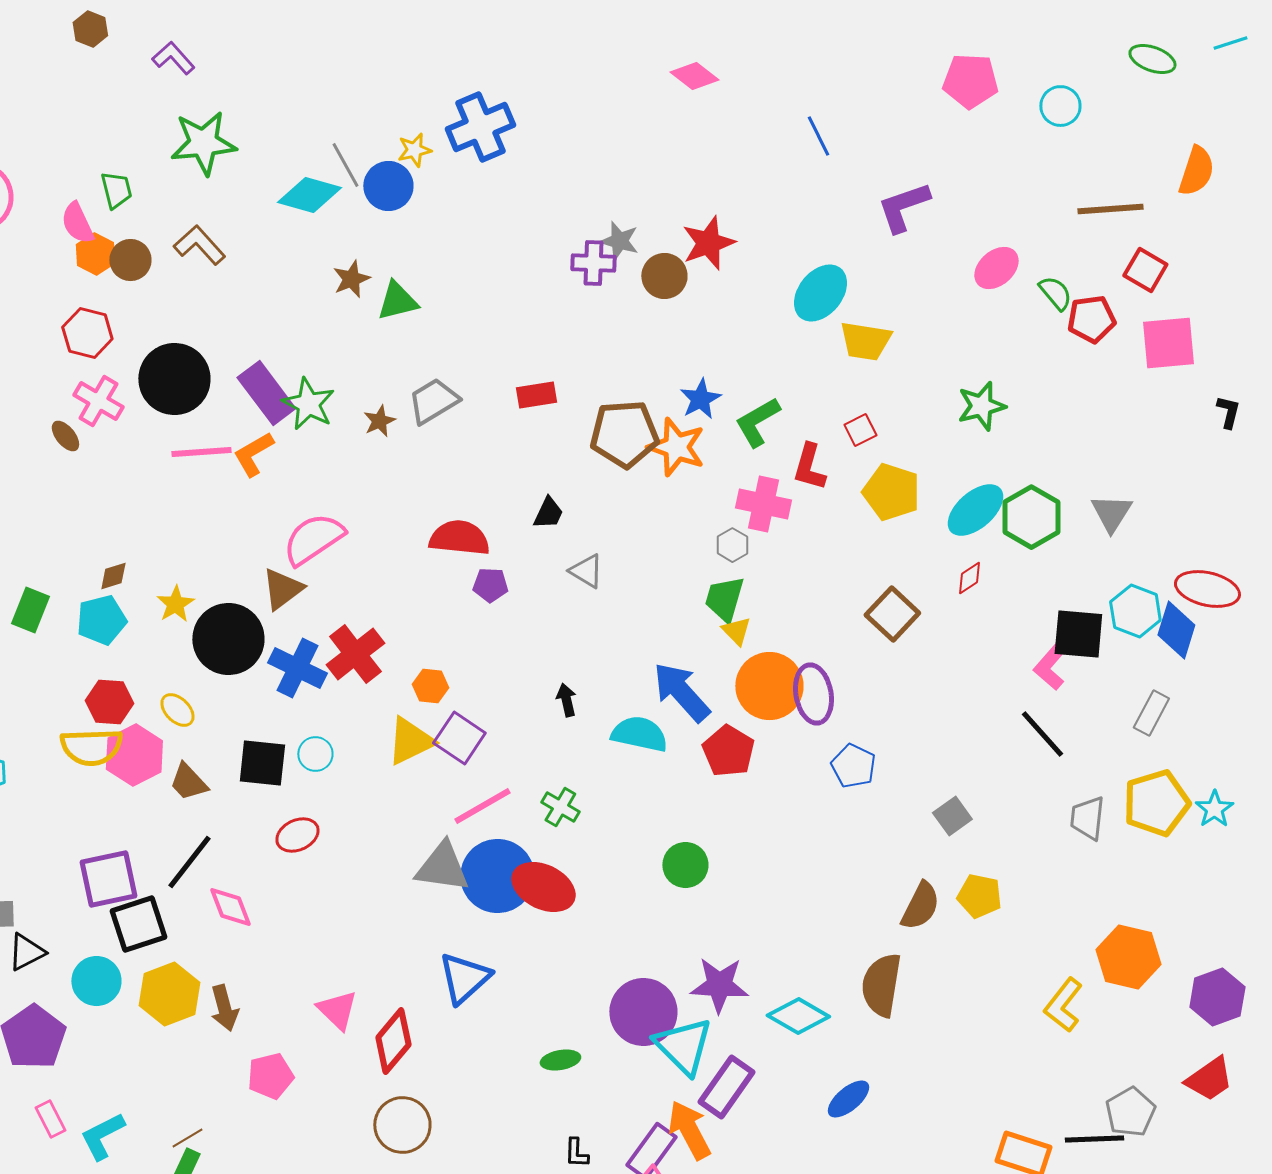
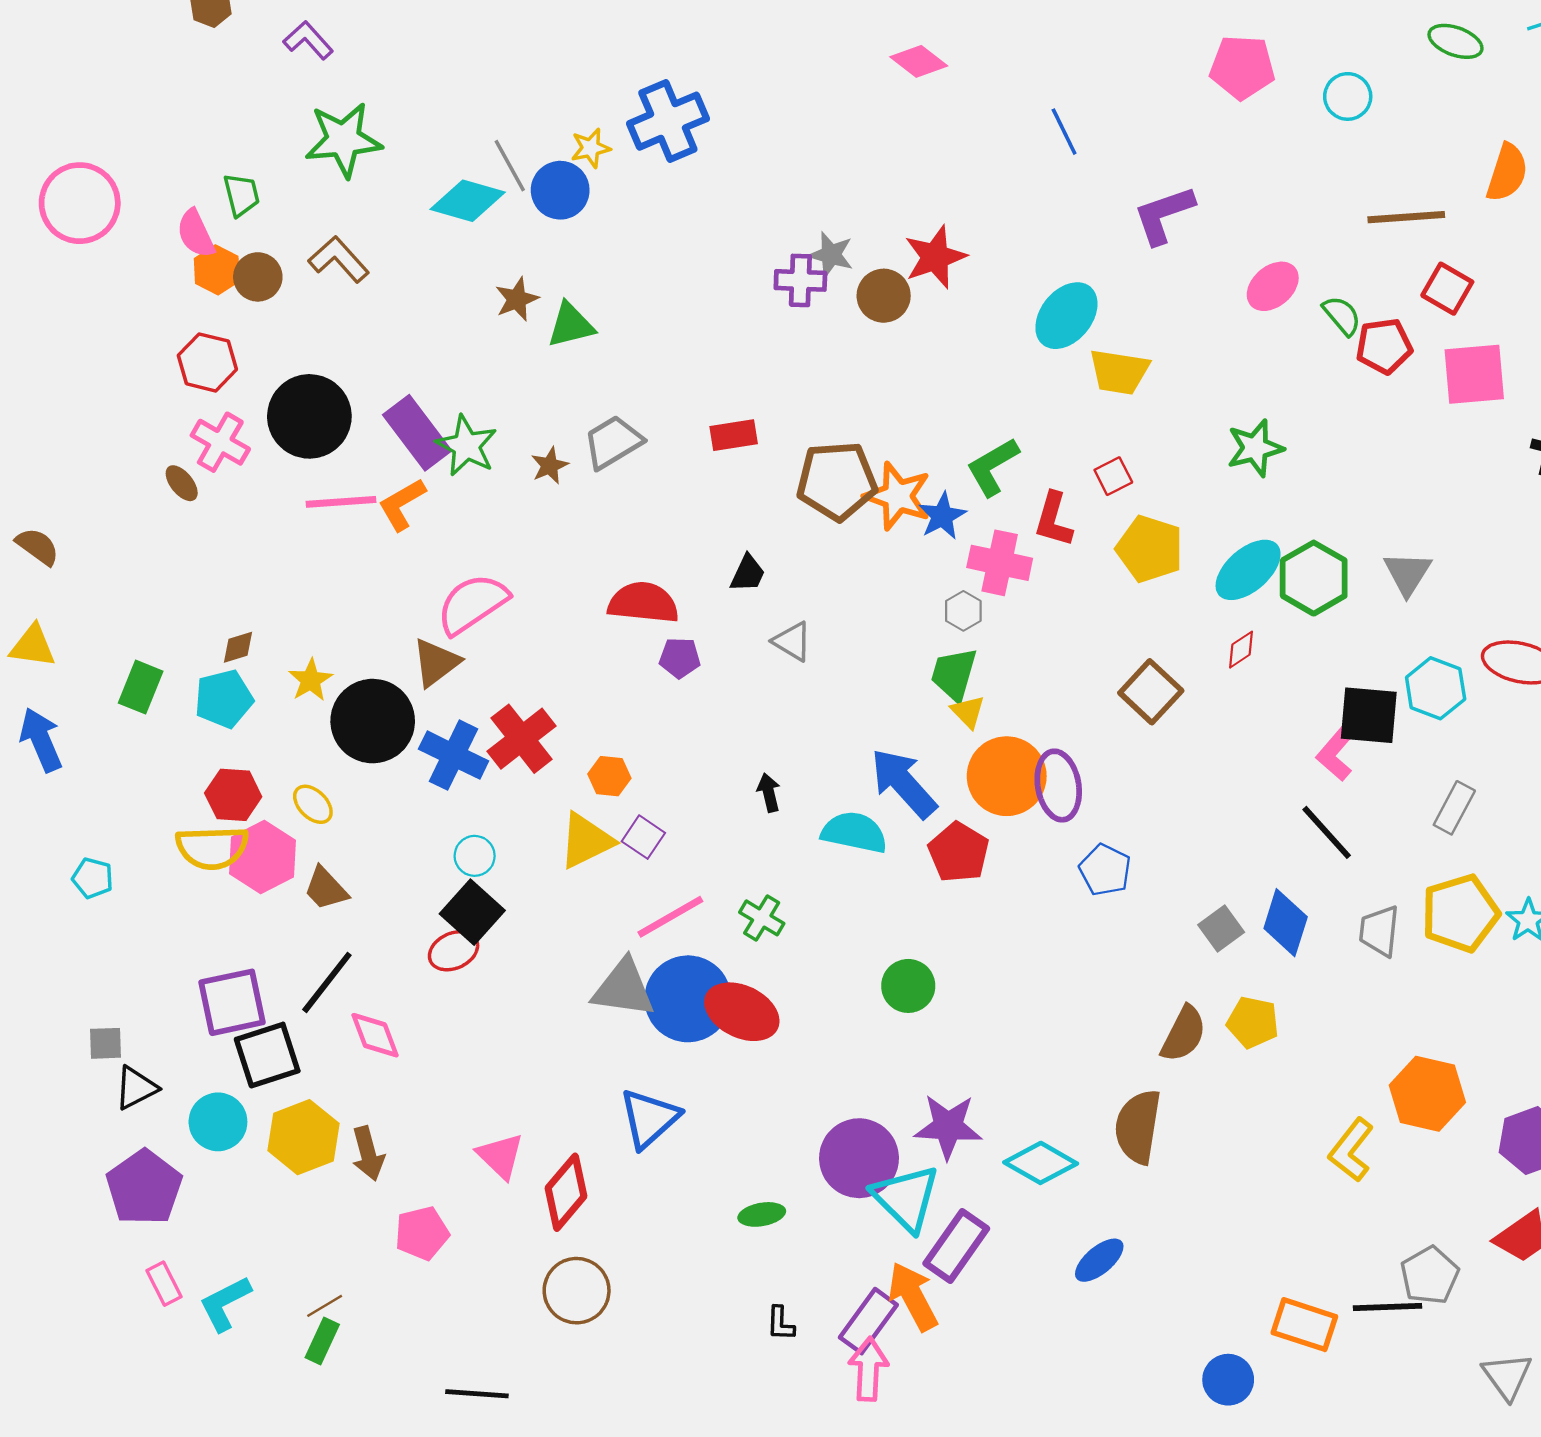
blue star: (700, 399) -> (942, 516), moved
blue diamond: (1176, 630) -> (1286, 923), moved
purple square: (459, 738) -> (643, 837), size x0.7
black square: (262, 763) -> (472, 912), moved, turned 36

